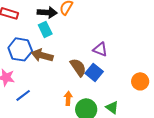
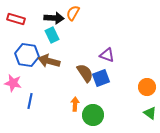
blue square: (94, 72) -> (101, 78), turned 30
blue line: (23, 95) -> (30, 101), turned -42
green triangle: (112, 107) -> (150, 113), moved

